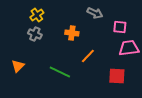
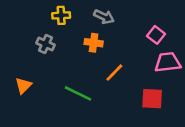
gray arrow: (95, 13) -> (104, 17), moved
yellow cross: (37, 15) -> (61, 15), moved, turned 32
pink square: (120, 27) -> (156, 35), turned 32

